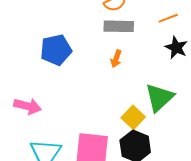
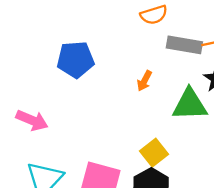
gray rectangle: (119, 26) -> (184, 45), moved
green triangle: (159, 98) -> (190, 105), moved, turned 32

